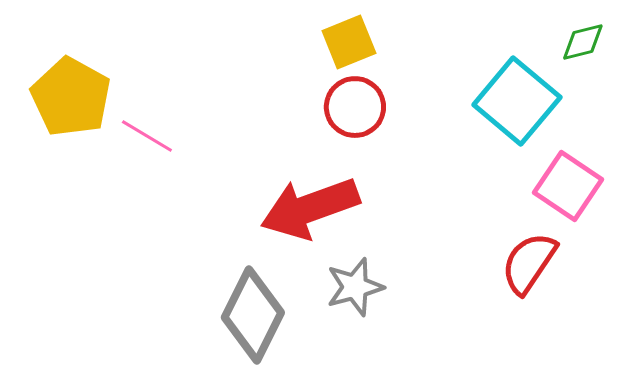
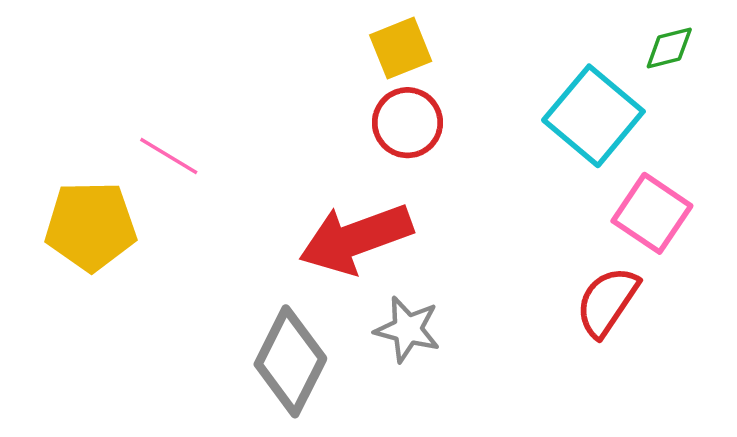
yellow pentagon: (71, 97) -> (91, 226), moved, turned -30
gray star: (355, 287) -> (407, 329), turned 30

